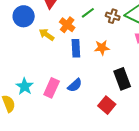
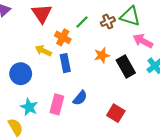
blue circle: (24, 16) -> (21, 74), moved
brown cross: (113, 16) -> (108, 22), turned -32
blue rectangle: (76, 48) -> (65, 63), moved
black rectangle: (122, 79) -> (126, 66), moved

